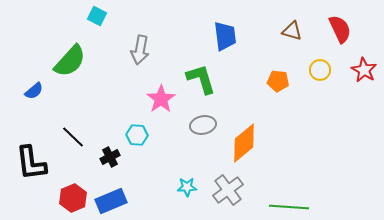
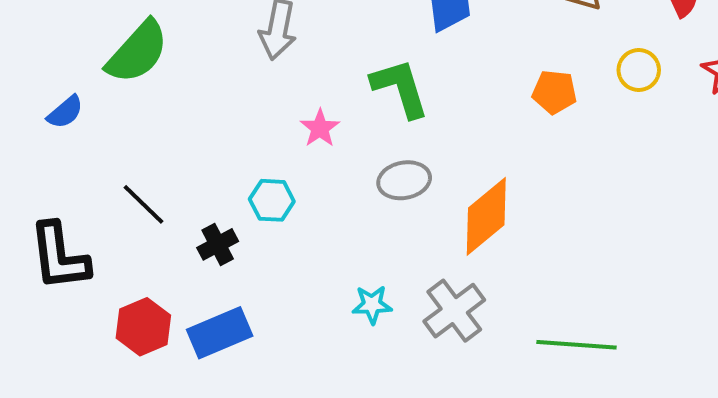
pink star: (161, 99) -> (320, 128), size x0.7

